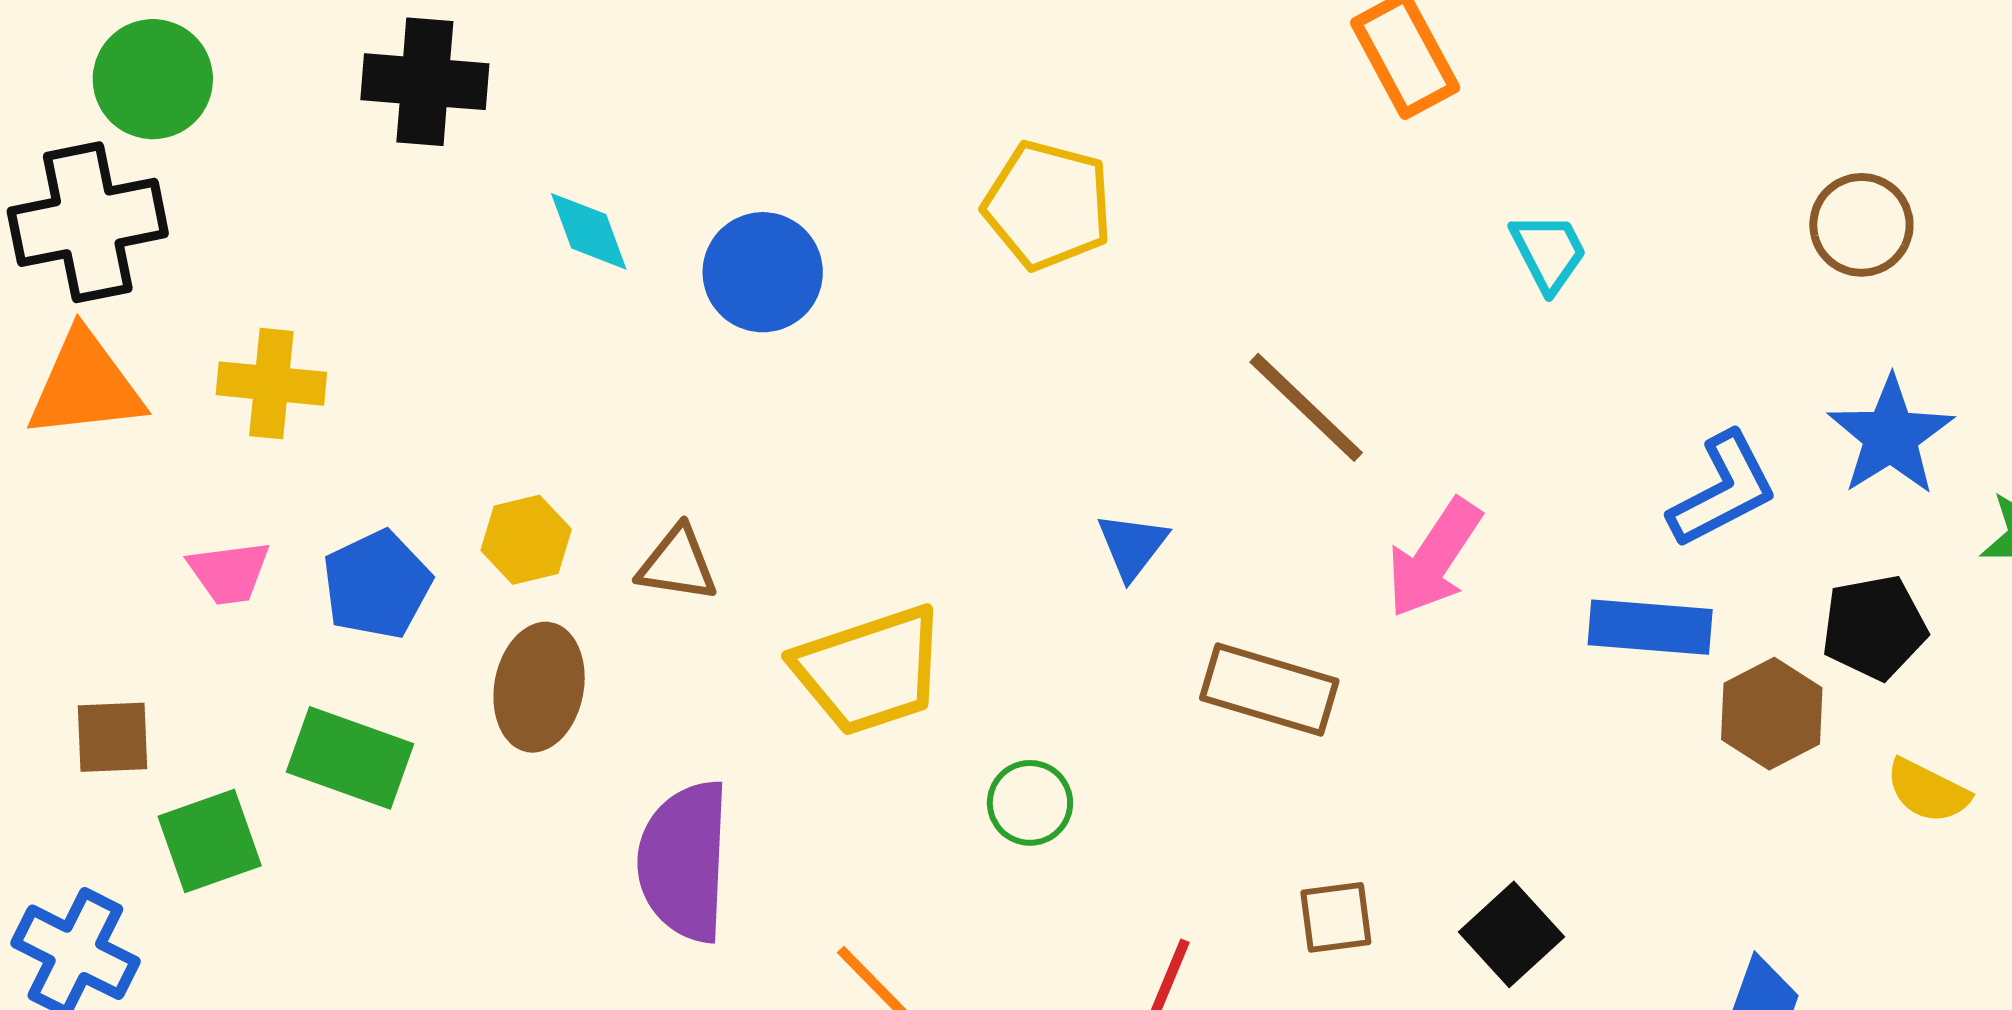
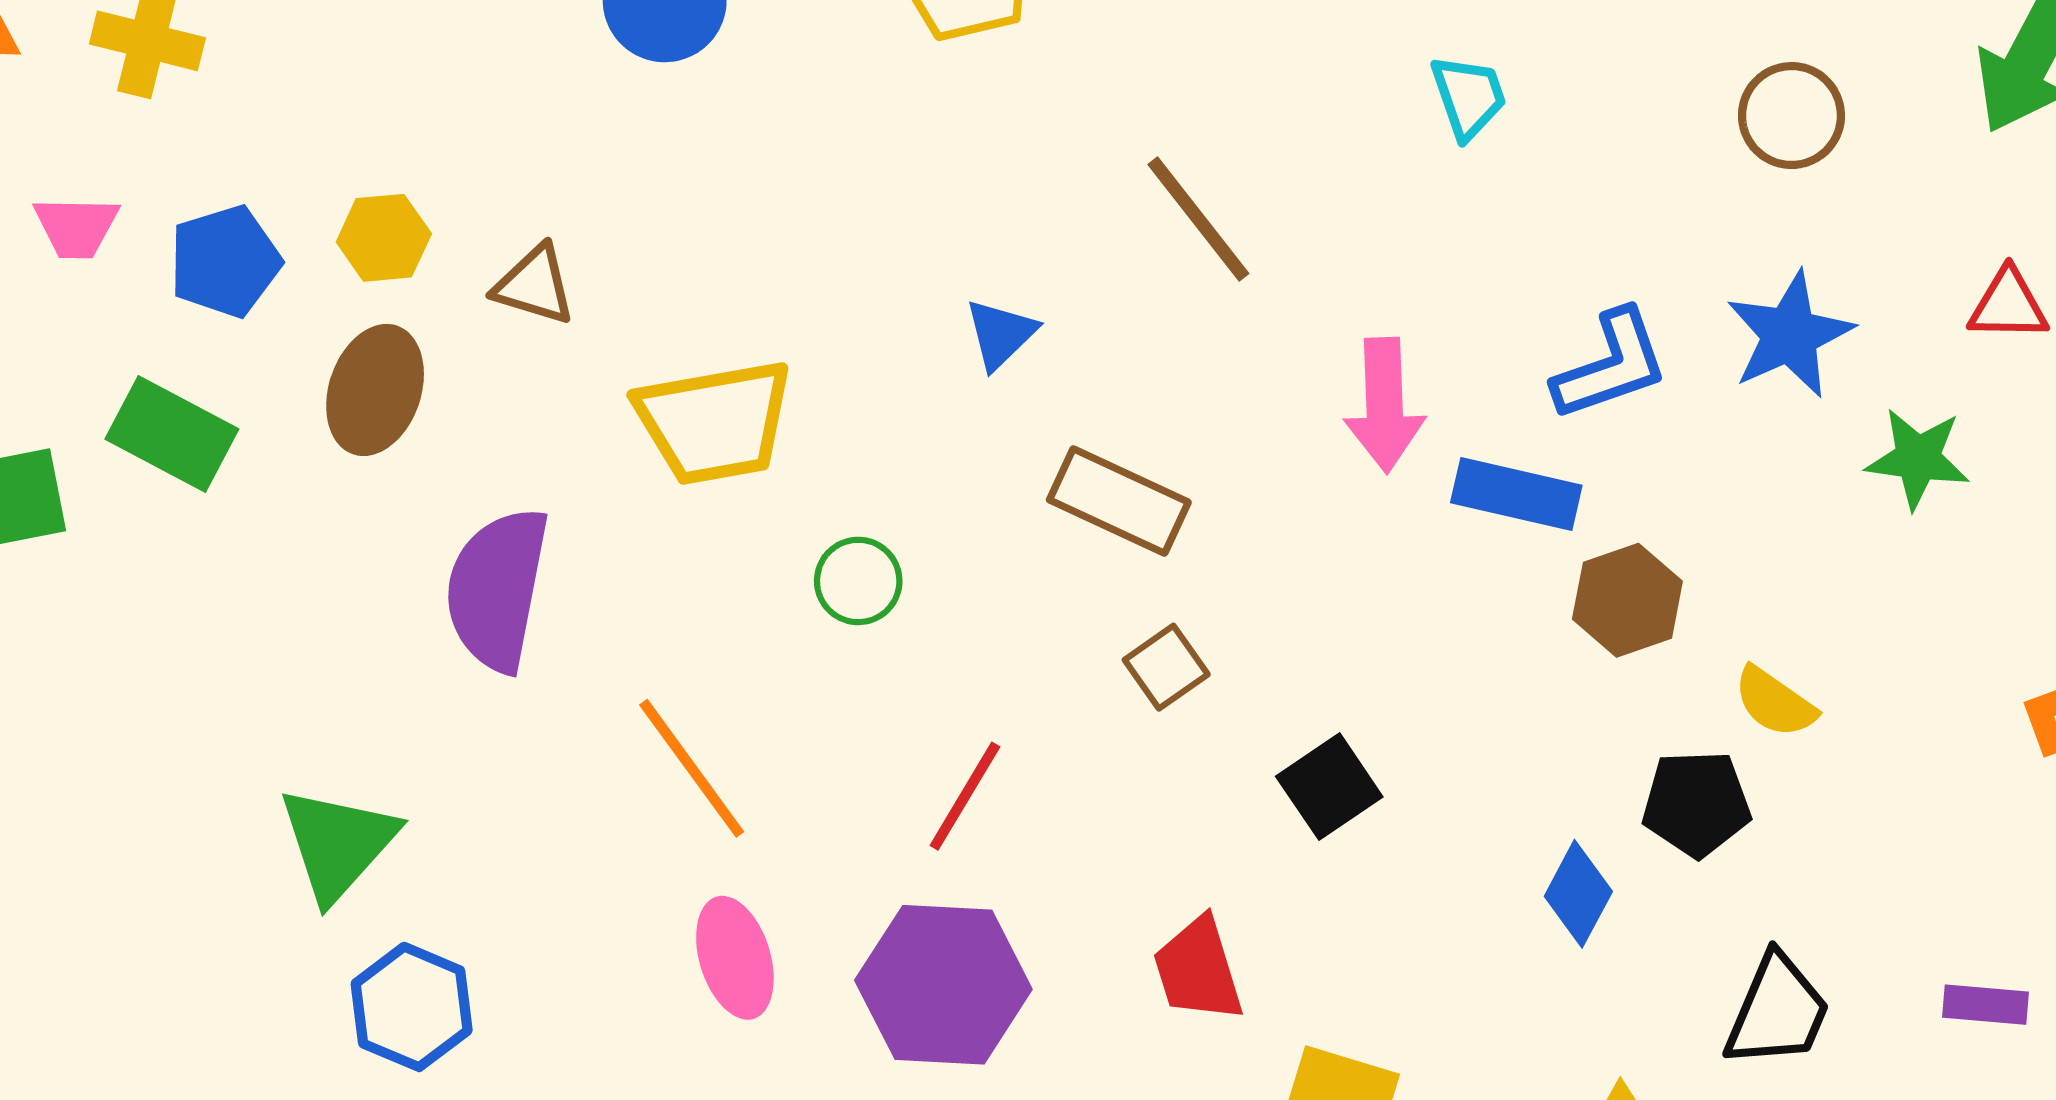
pink arrow: (1434, 558) -> (1384, 405), moved, turned -44
black pentagon: (1874, 627) -> (1696, 804), moved
brown square: (1336, 917) -> (1166, 667), moved, turned -36

